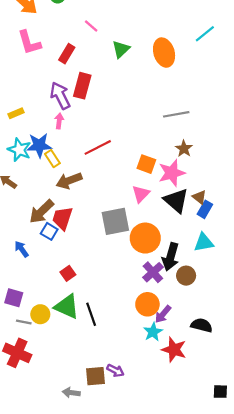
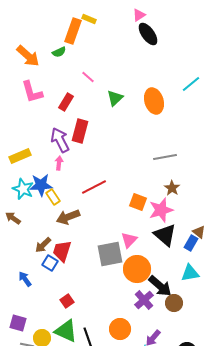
yellow rectangle: (16, 113) -> (20, 156), size x1.5
pink triangle: (141, 194) -> (129, 240), moved
brown triangle: (199, 197) -> (199, 232), moved
brown arrow: (41, 212) -> (43, 245), size x0.7
black arrow: (171, 257) -> (160, 286), turned -65
orange circle: (147, 304) -> (120, 329), moved

